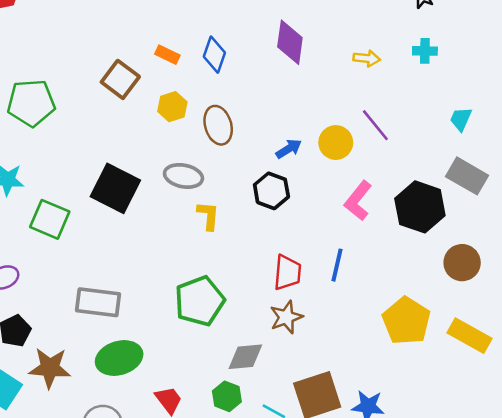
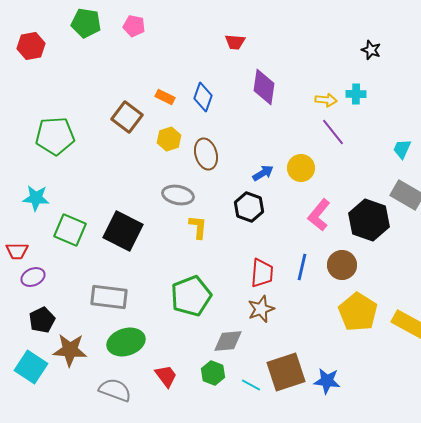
cyan cross: (425, 51) -> (356, 94), moved
purple line: (375, 125) -> (333, 132), moved
black square: (115, 188) -> (123, 231), moved
brown circle: (462, 263) -> (342, 265), moved

